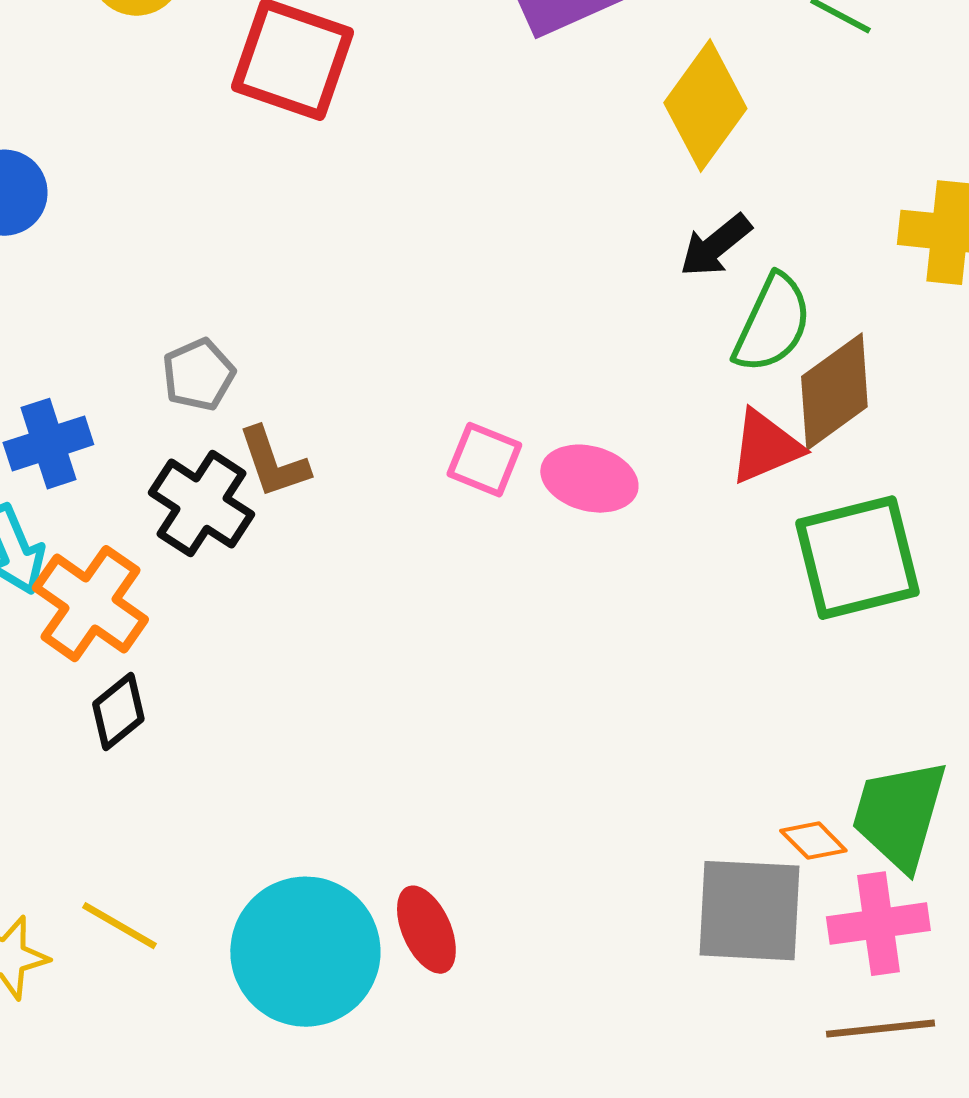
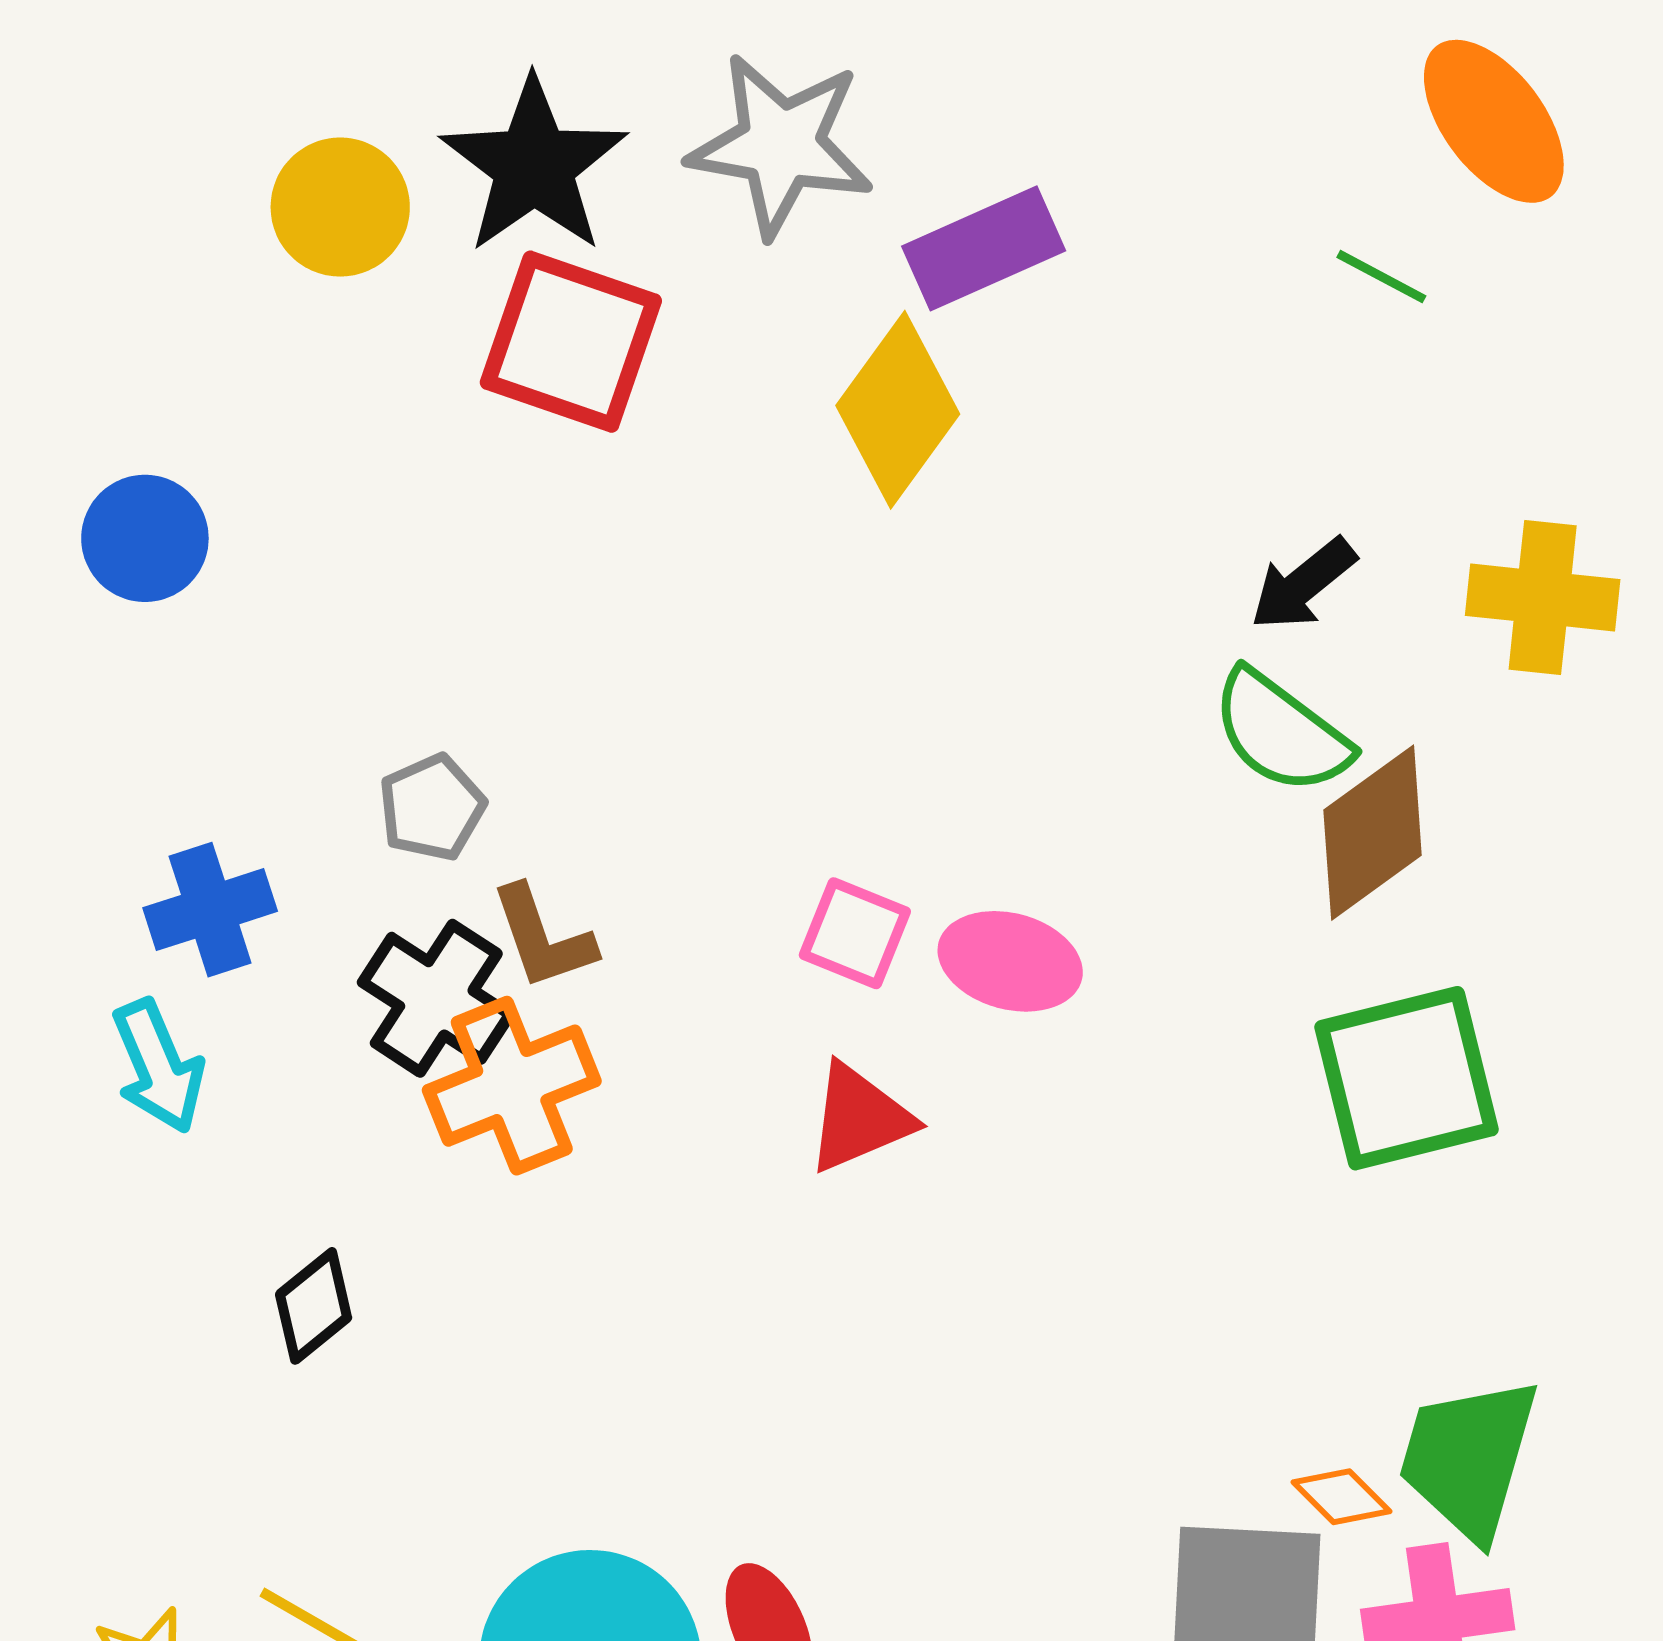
yellow diamond: (705, 106) -> (898, 410), moved
black arrow: (715, 246) -> (1303, 584), moved
green semicircle: (772, 324) -> (1281, 732), turned 102
red triangle: (765, 447) -> (859, 1118), moved
orange cross: (90, 604) -> (512, 1086), moved, turned 33

